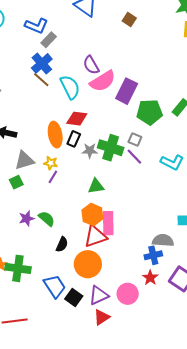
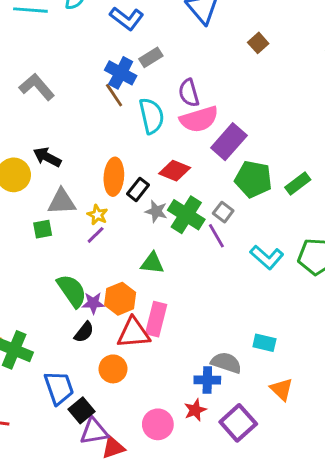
gray rectangle: (49, 40) -> (151, 57), moved
blue cross: (42, 63) -> (121, 73), turned -35
red diamond: (77, 119) -> (175, 171), moved
orange hexagon: (92, 215) -> (120, 299), moved
purple star: (27, 218) -> (93, 303), moved
green semicircle: (47, 219) -> (72, 291), size x1.4
orange circle: (88, 264) -> (113, 369), size x0.7
purple triangle: (99, 295) -> (94, 431), moved

